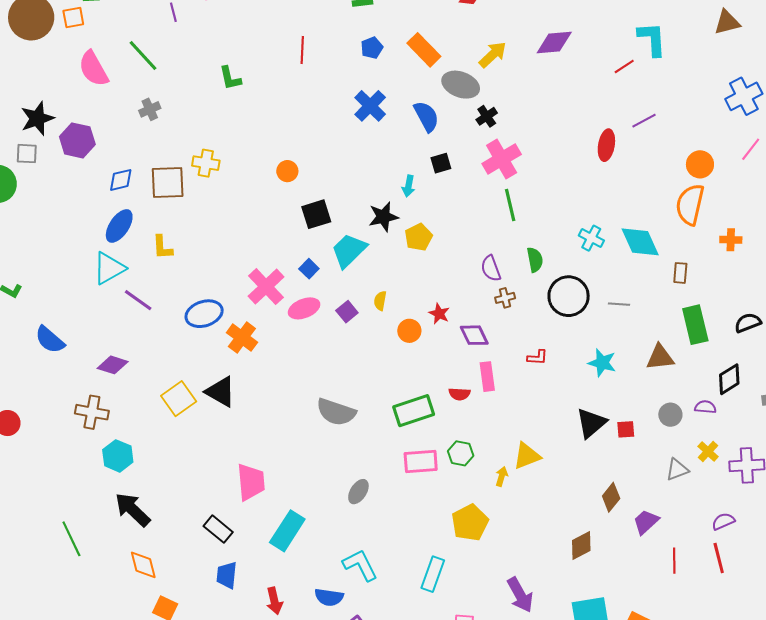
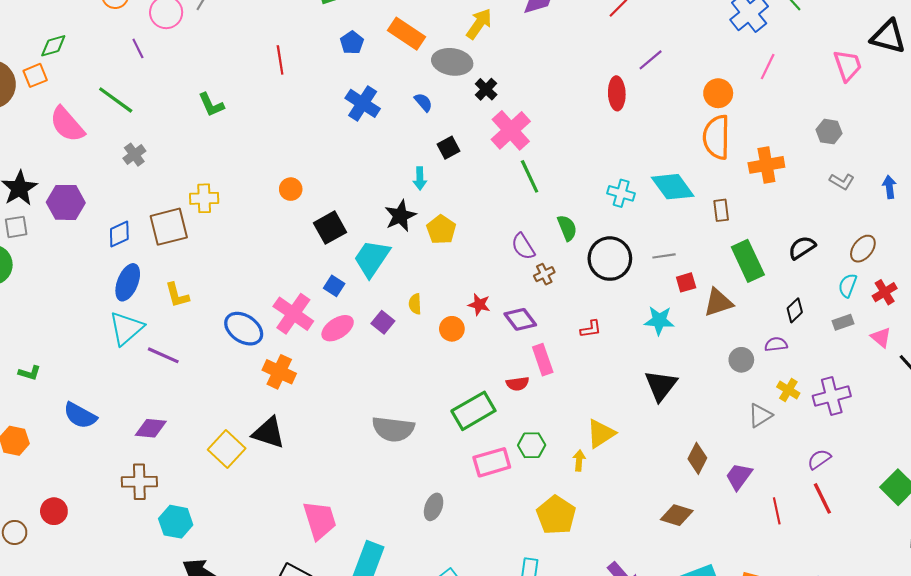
blue semicircle: (426, 116) -> (423, 102), size x0.6
orange cross: (731, 240) -> (766, 165), size x1.5
blue ellipse: (204, 314) -> (244, 329), moved, turned 63
black diamond: (729, 379) -> (795, 310), size x0.7
red square: (626, 429) -> (686, 282), moved
brown diamond: (581, 546) -> (677, 515), turned 56

